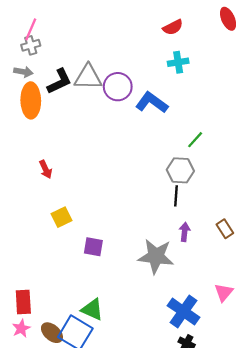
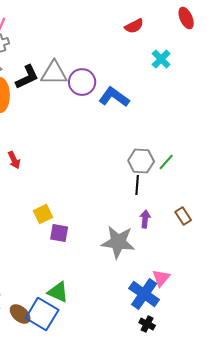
cyan cross: (178, 62) -> (161, 59), moved, turned -36
green line: (195, 140) -> (166, 162), moved
yellow square: (62, 217) -> (43, 214), moved
pink triangle: (224, 292) -> (161, 278), moved

